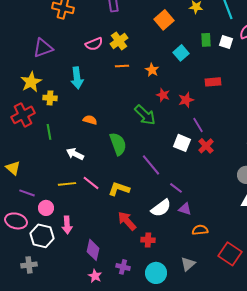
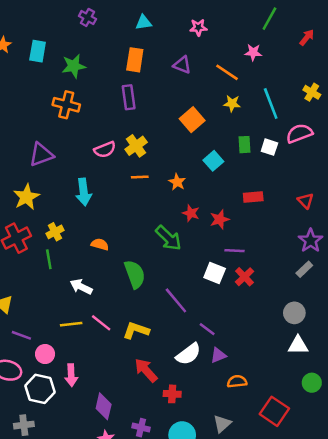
yellow cross: (50, 98) -> (55, 232), moved, turned -32
purple line: (198, 125) -> (235, 251), turned -56
purple triangle: (185, 209) -> (218, 355), turned -40

